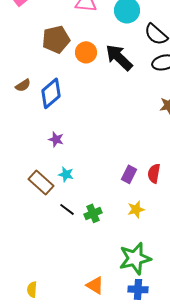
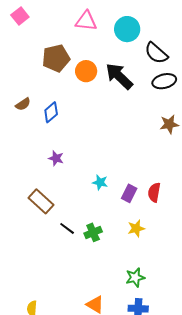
blue diamond: (51, 93) -> (51, 112), size x0.7
cyan star: (66, 174) -> (100, 182), moved
green star: (135, 258) -> (135, 278), size x0.6

